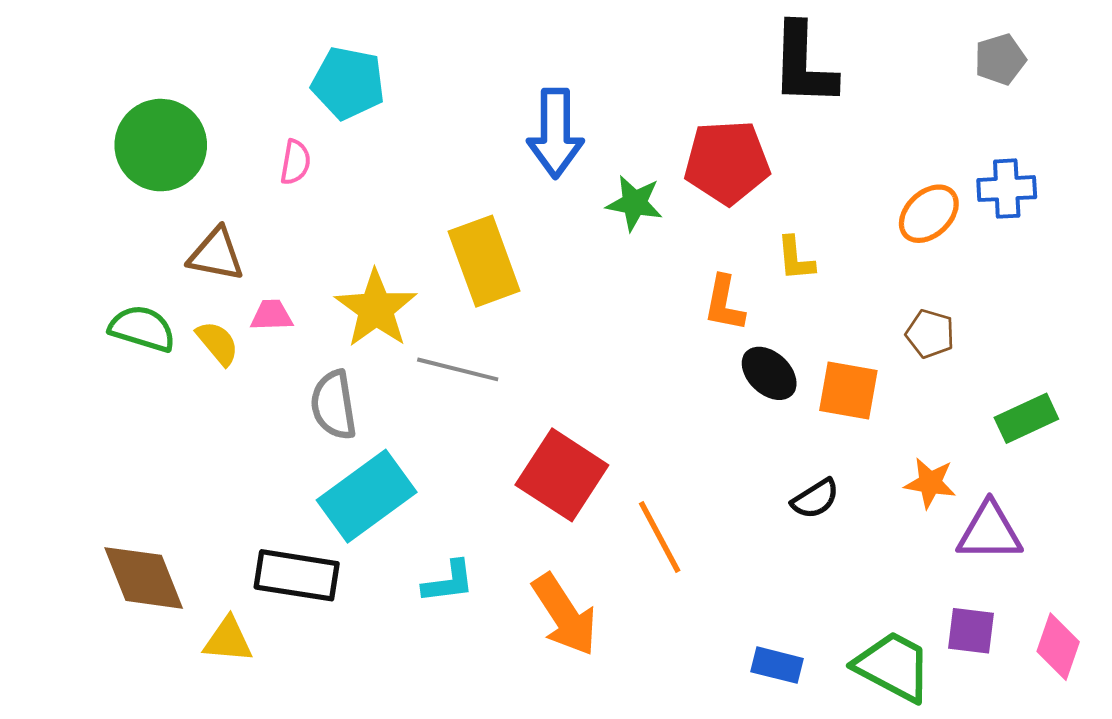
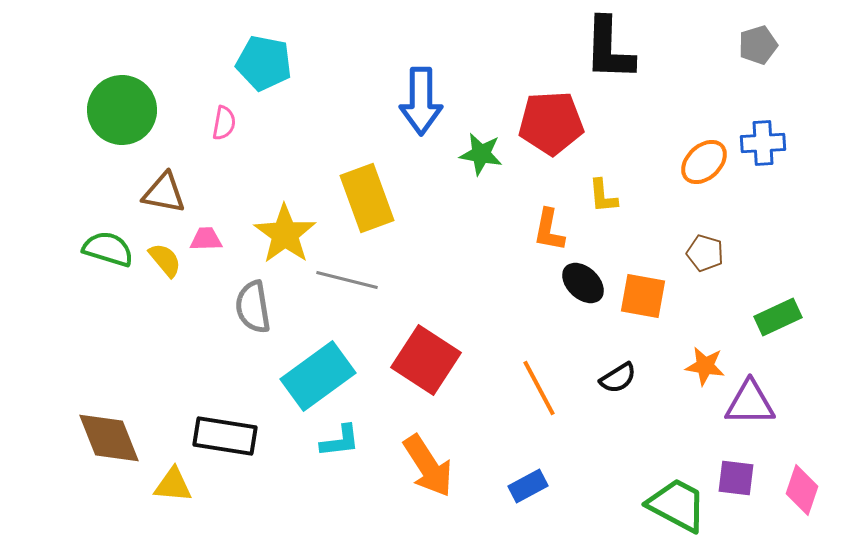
cyan rectangle: (367, 496) -> (318, 376), moved
orange line: (660, 537) -> (539, 388), moved
blue rectangle: (777, 665) -> (528, 486), moved, turned -42

